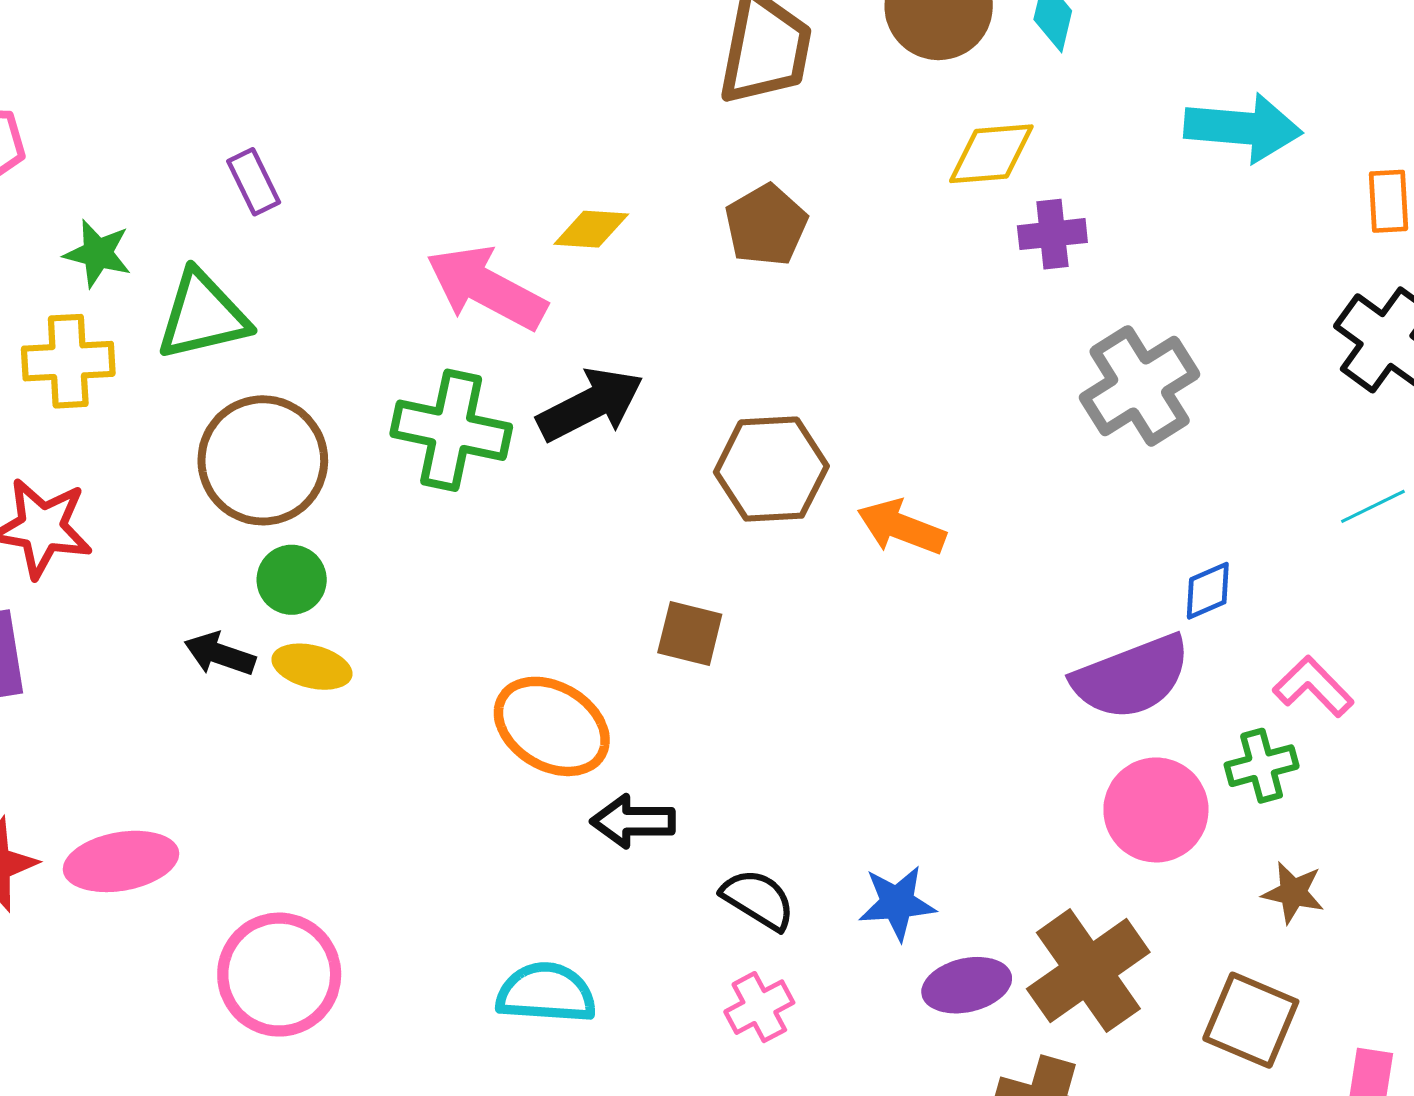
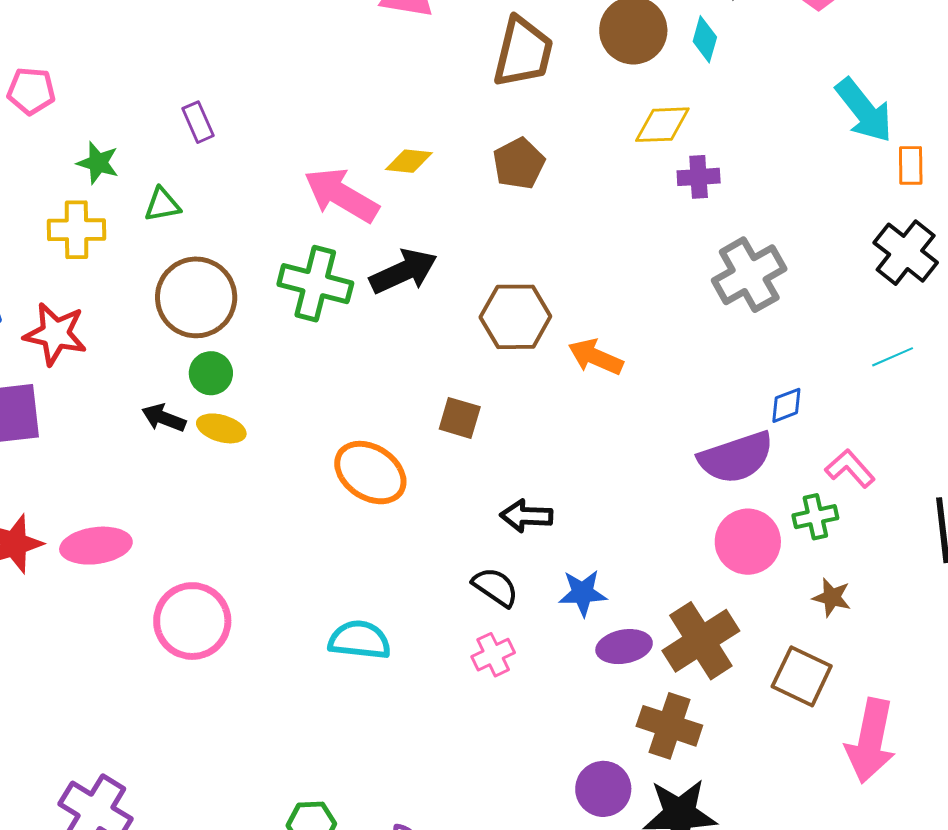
cyan arrow: (1243, 128) -> (864, 110), moved, turned 44
green triangle: (203, 315) -> (162, 205), size x0.6
black arrow: (633, 821) -> (526, 516), moved

